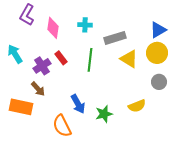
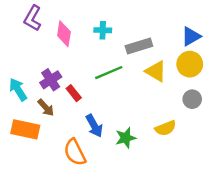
cyan arrow: (15, 54) -> (18, 89), moved
red rectangle: (61, 58) -> (74, 93), moved
green line: (90, 60) -> (109, 73), turned 60

